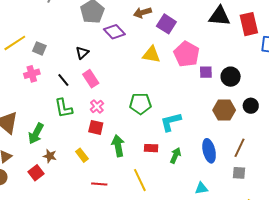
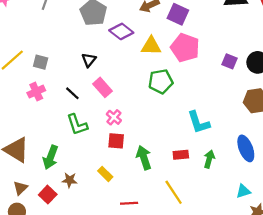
pink pentagon: (187, 54) -> (185, 48), moved
yellow triangle: (151, 55) -> (151, 46), moved
purple square: (206, 72) -> (230, 61), turned 32
green pentagon: (140, 104) -> (161, 81), moved
cyan L-shape: (171, 122) -> (199, 122), turned -85
red square: (36, 173) -> (48, 195), moved

